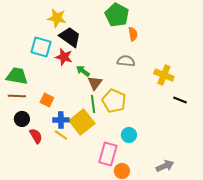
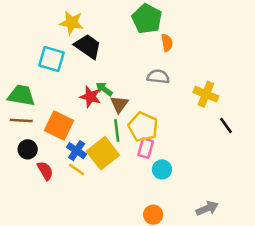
red star: (64, 57) -> (90, 97), moved
orange square: (47, 100) -> (59, 126), size x1.6
black line: (180, 100) -> (226, 126), turned 32
blue cross: (61, 120) -> (77, 151), turned 35
pink rectangle: (108, 154) -> (146, 148), moved, size x0.7

